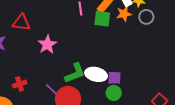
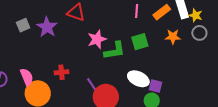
orange star: (124, 14) -> (173, 37), moved
green square: (102, 19) -> (140, 42), moved, turned -36
green L-shape: (75, 73) -> (115, 51), moved

